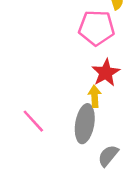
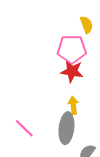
red star: (106, 73) -> (72, 71), moved, turned -30

